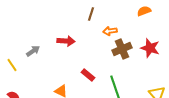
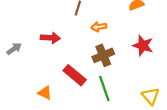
brown cross: (122, 49) -> (103, 55), moved
red rectangle: (88, 75) -> (75, 75), size x1.5

